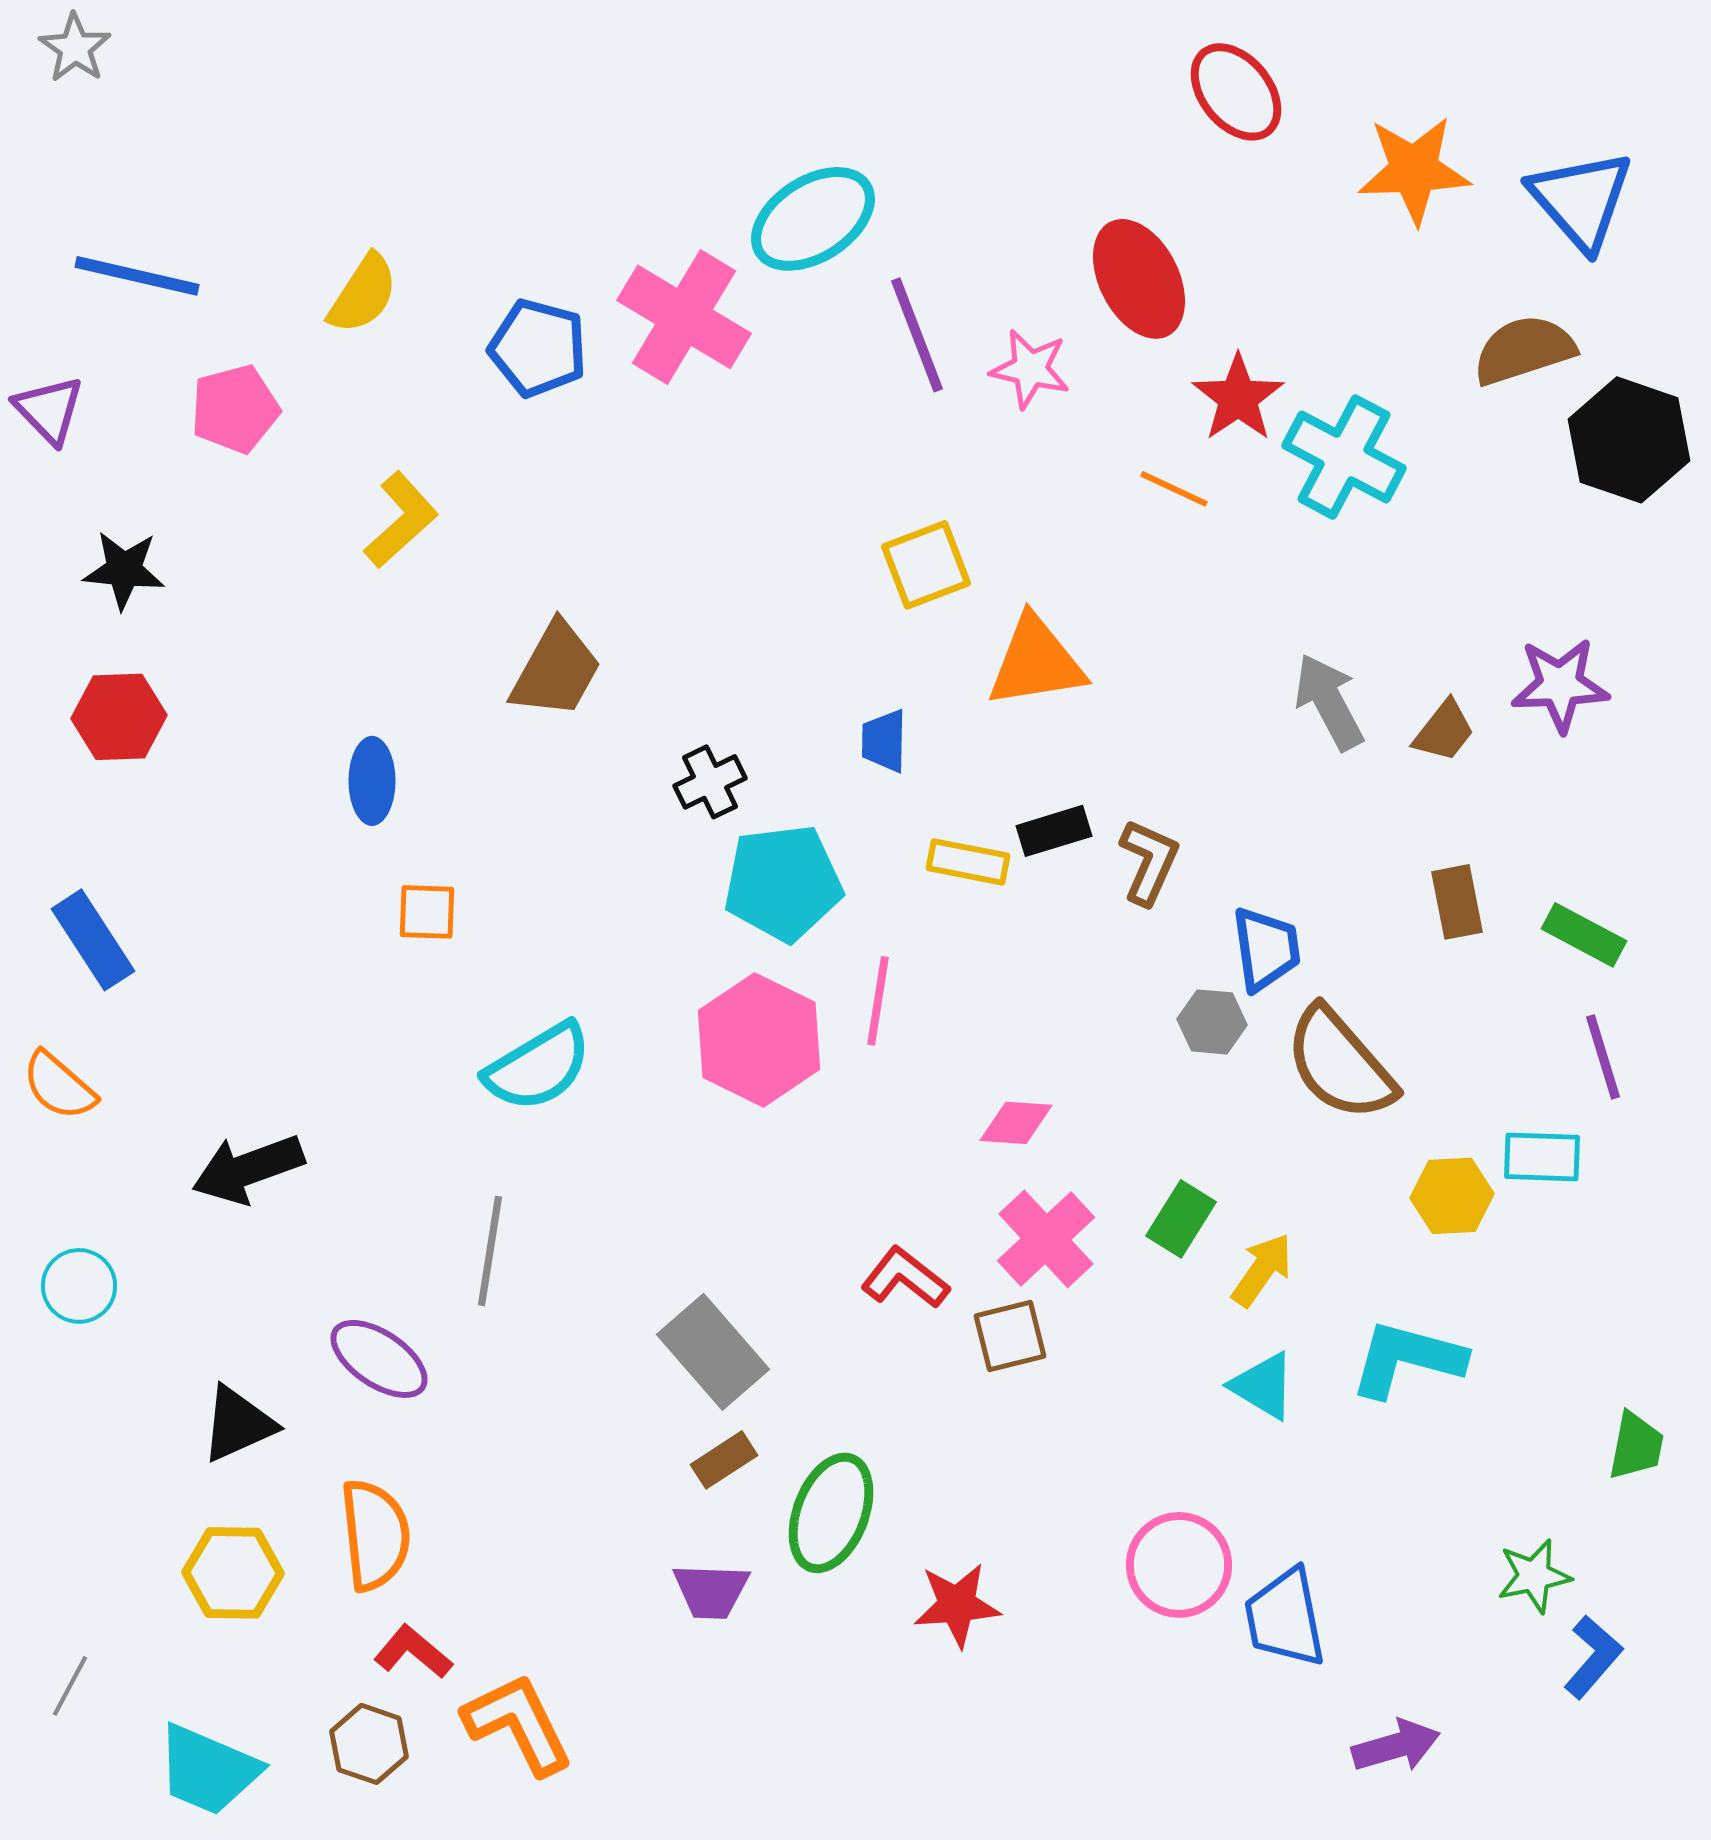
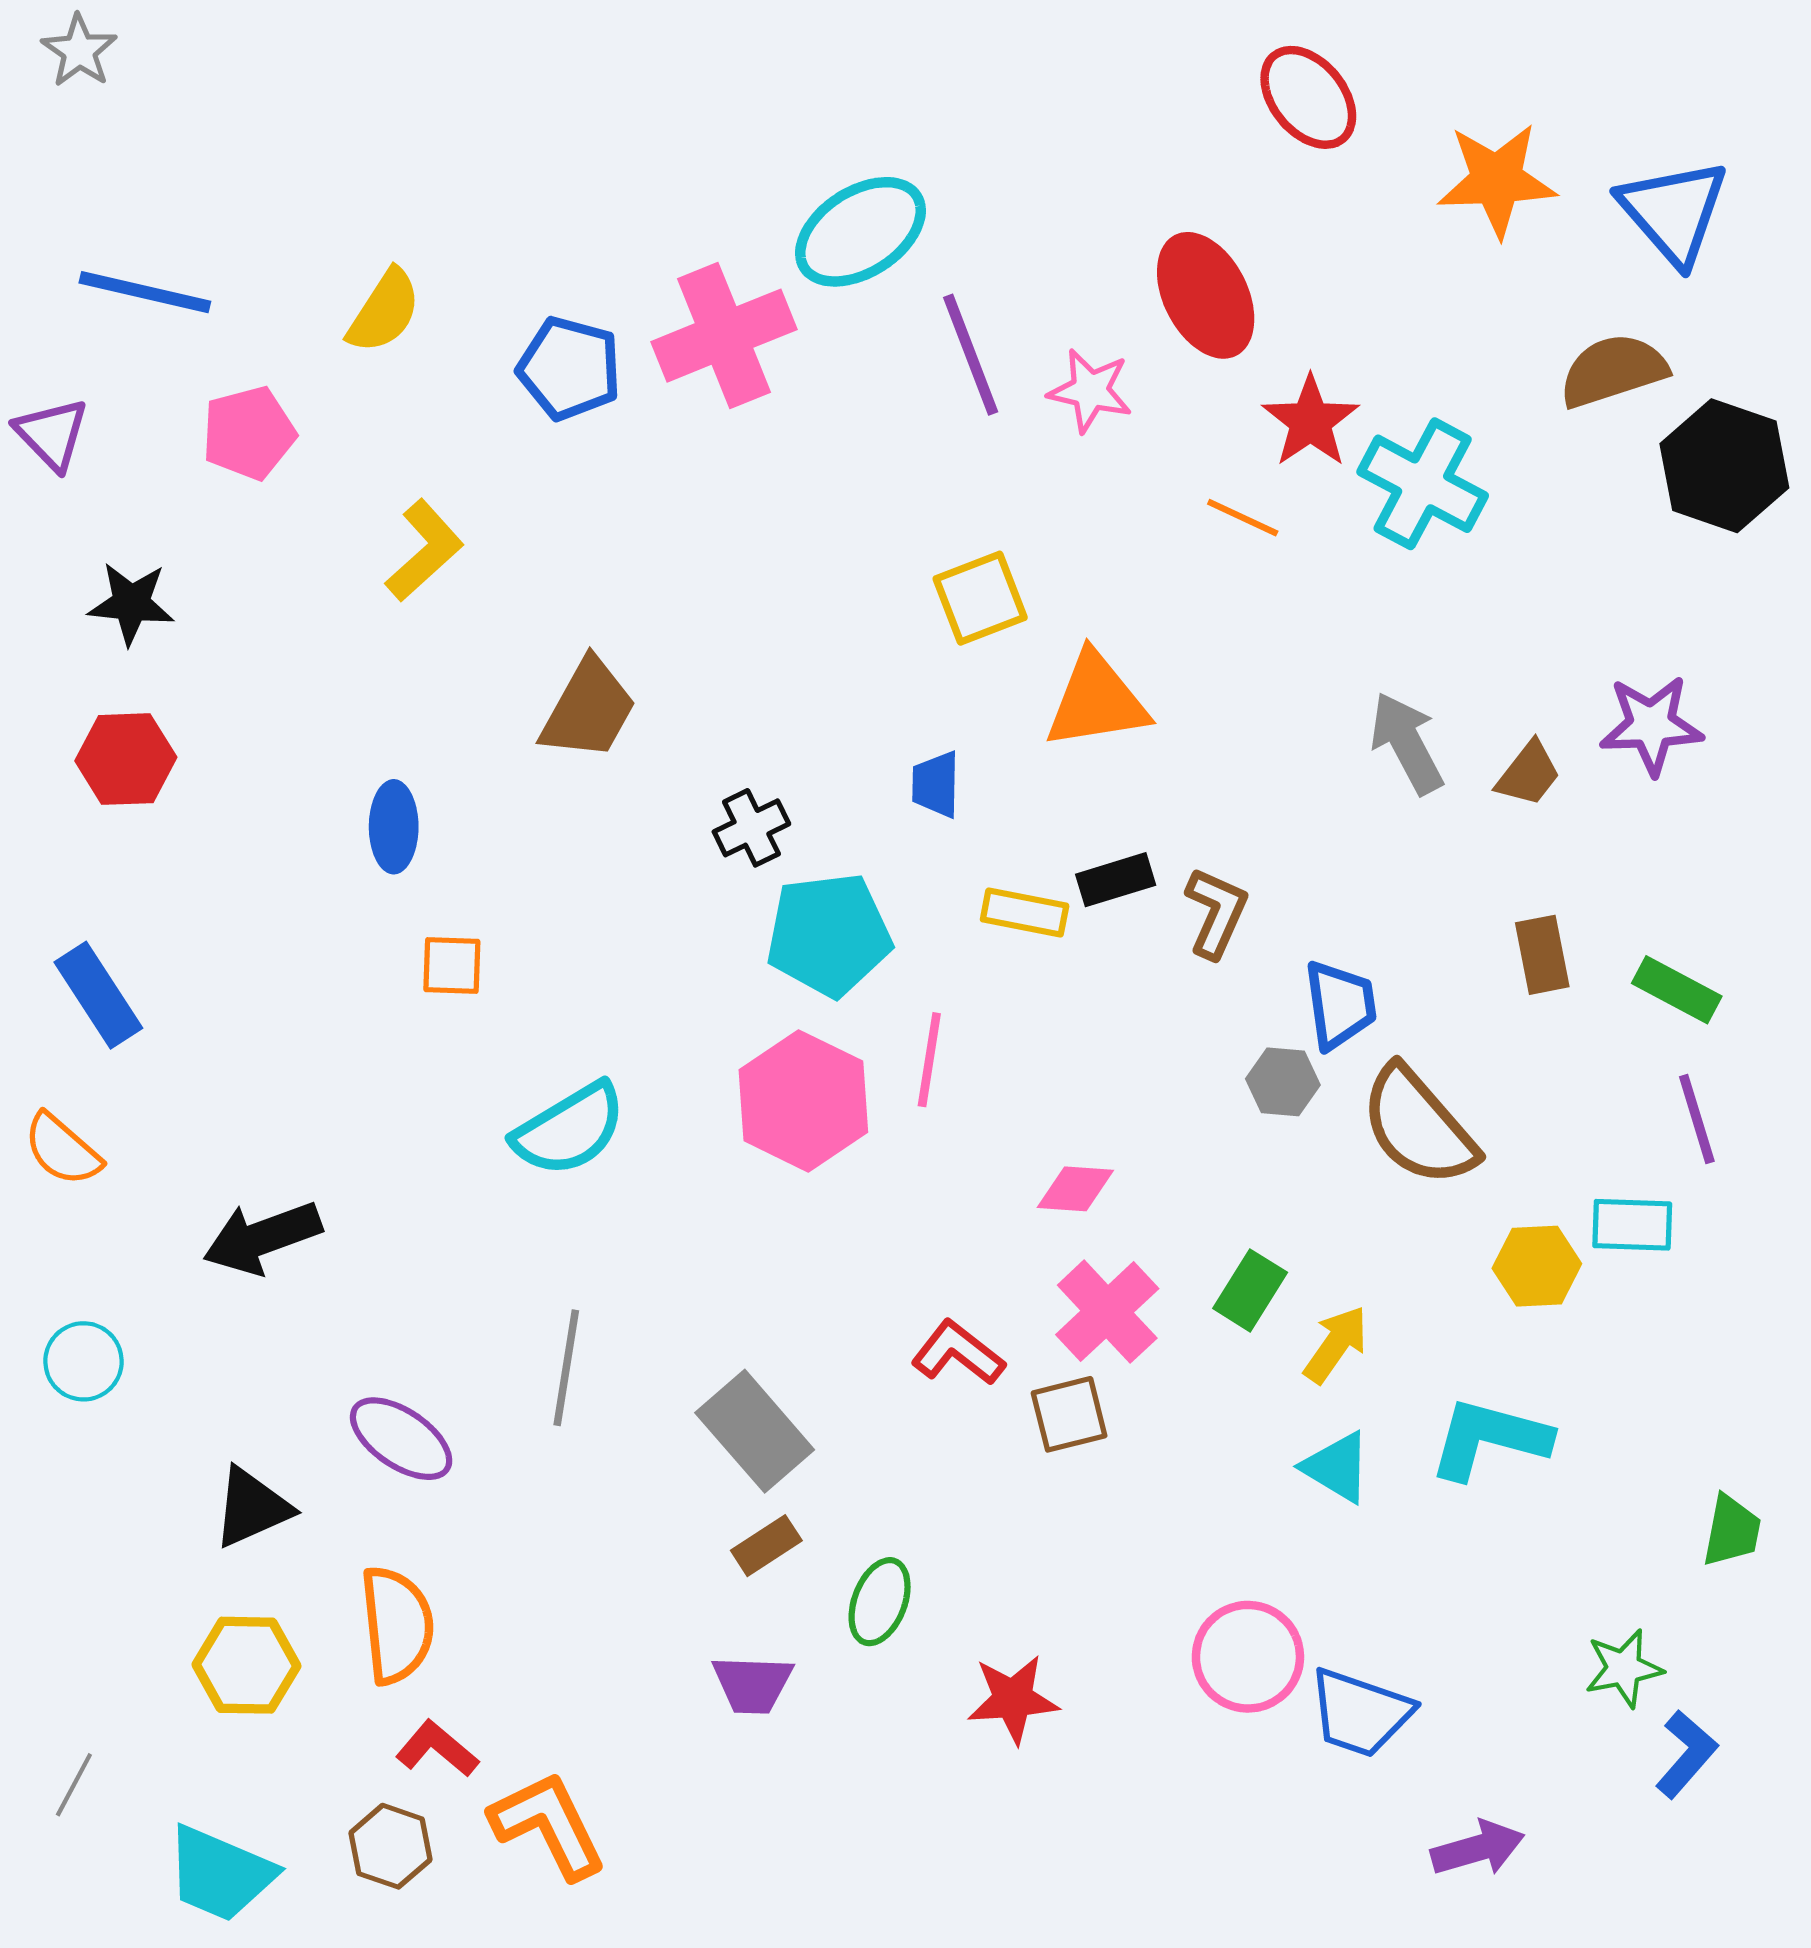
pink cross: (684, 317) -> (724, 336), turned 37
gray line: (490, 1251) -> (566, 1368), moved
green ellipse: (831, 1513) -> (880, 1602), size x0.7
blue trapezoid: (1285, 1618) -> (1360, 1713), turned -60

